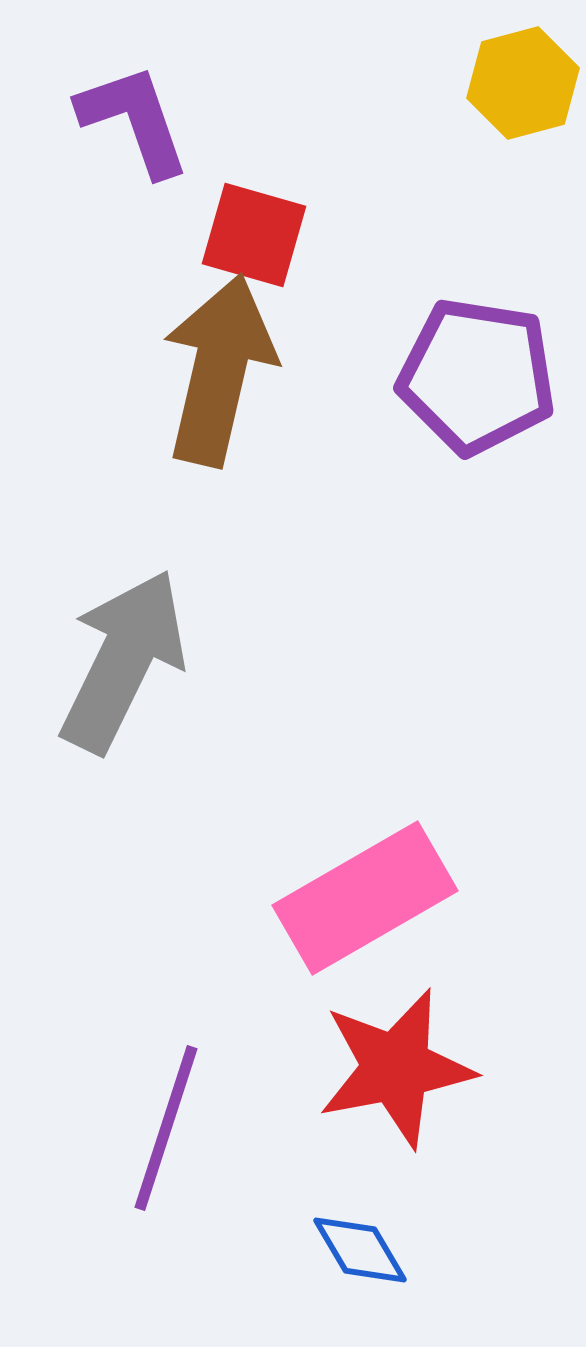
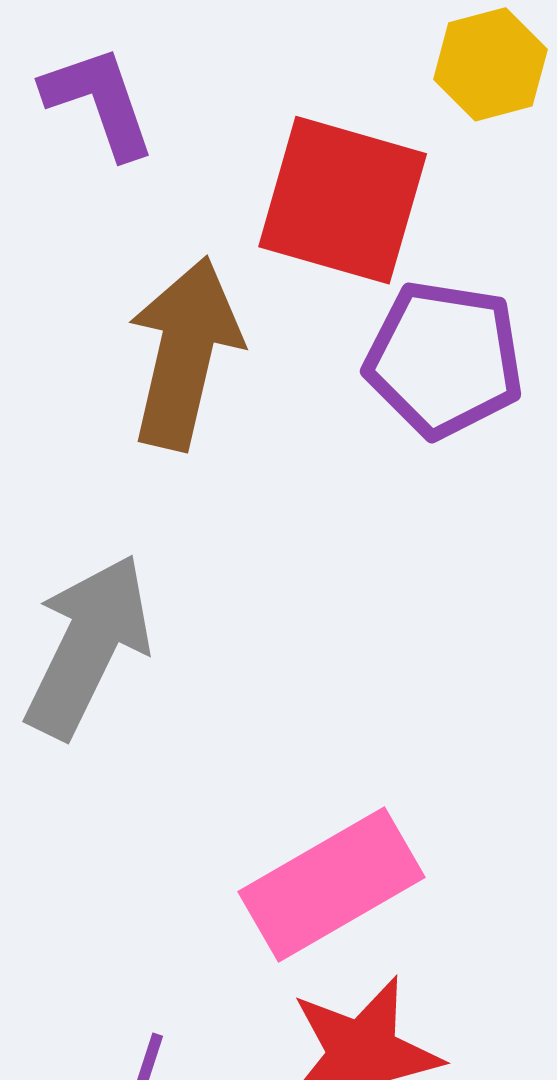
red square: (254, 235) -> (343, 200), moved, size x1.6

